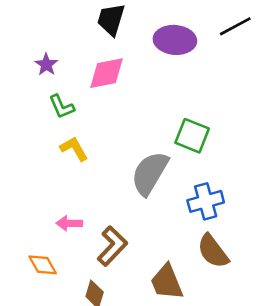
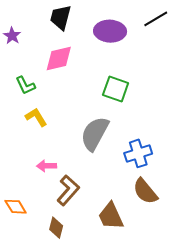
purple star: (46, 65) -> (12, 36), moved
green square: (192, 136) -> (116, 89), moved
pink arrow: (69, 223) -> (47, 166), moved

